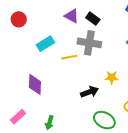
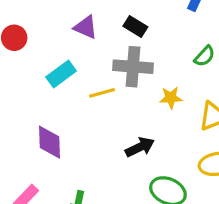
purple triangle: (72, 16) -> (86, 27), moved
yellow star: (112, 77) -> (171, 98), moved

